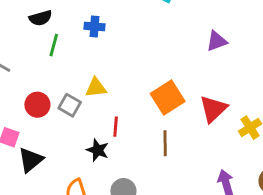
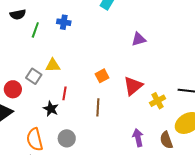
blue cross: (94, 27) -> (64, 22), moved
green line: (54, 45) -> (35, 30), moved
orange square: (168, 98) -> (102, 76), size x0.6
red circle: (37, 105) -> (13, 89), moved

